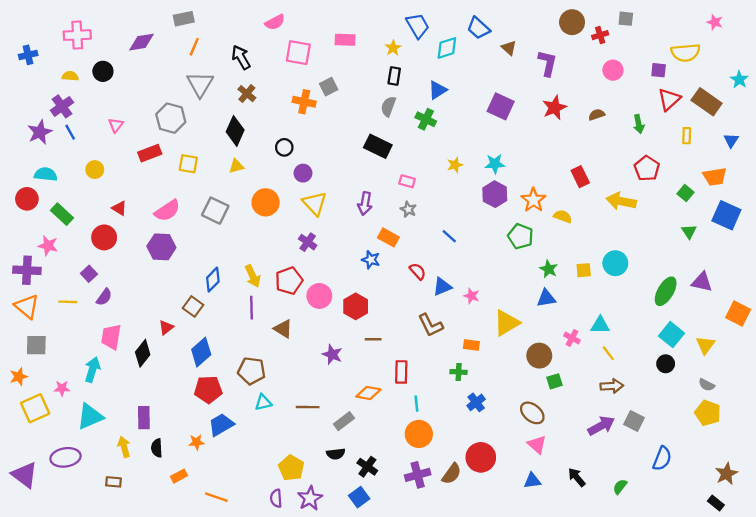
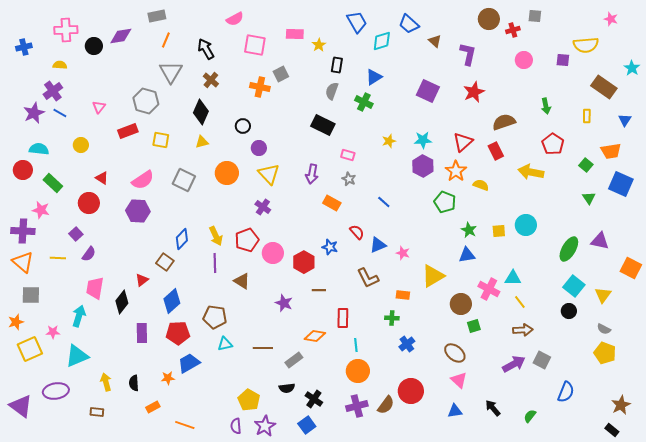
yellow star: (393, 48) -> (319, 45), moved
black circle: (103, 71) -> (94, 46), moved
red triangle: (669, 99) -> (463, 142), moved
brown semicircle: (597, 115) -> (504, 122), moved, size x1.6
blue line: (70, 132) -> (60, 113), turned -32
blue star: (371, 260) -> (330, 247), moved
pink cross: (572, 338) -> (489, 289), size x1.5
purple rectangle: (144, 418) -> (142, 333), moved

